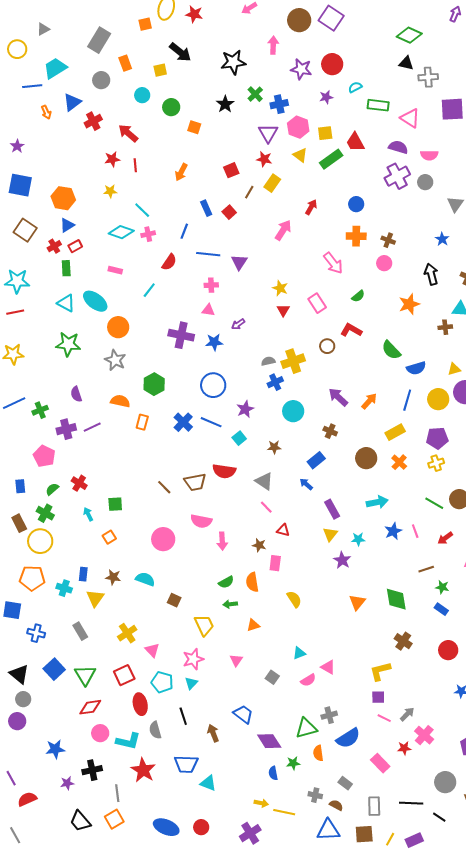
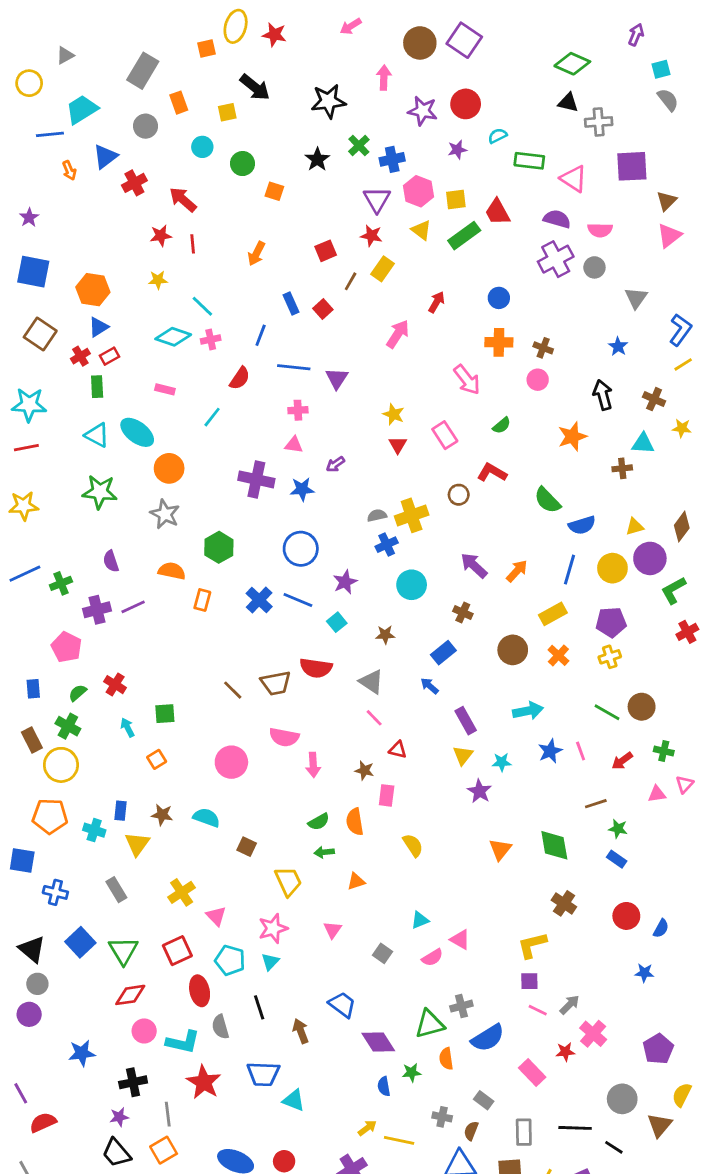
purple star: (67, 783) -> (119, 1117), moved
yellow arrow: (261, 803) -> (367, 1128), turned -48
brown semicircle: (336, 805) -> (471, 1131), turned -96

